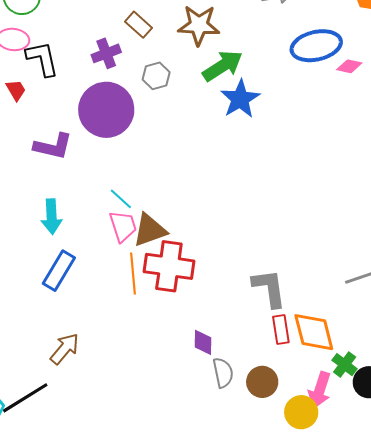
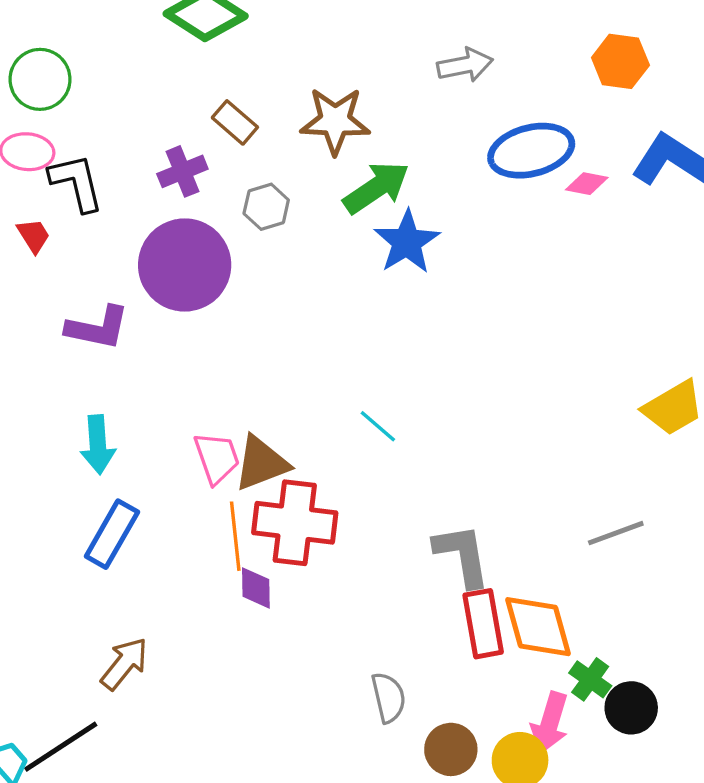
cyan line: (121, 199) -> (378, 426), moved
red rectangle: (281, 330) -> (483, 624), size x1.4
purple diamond: (203, 342) -> (256, 588), moved
brown circle: (262, 382) -> (451, 749), moved

